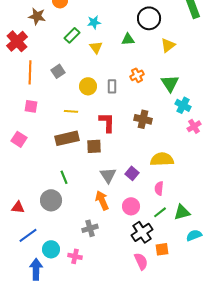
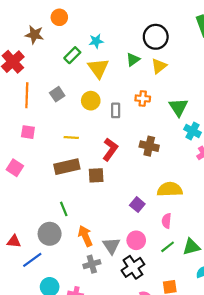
green triangle: (128, 39) -> (133, 60), turned -32
yellow triangle: (168, 45) -> (159, 66), moved
yellow triangle: (96, 47) -> (98, 68), size x1.5
orange cross: (137, 75) -> (143, 98), turned 32
yellow circle: (88, 86) -> (91, 101), moved
red L-shape: (107, 122) -> (110, 149), turned 35
gray triangle: (108, 175) -> (111, 246), moved
orange arrow: (102, 200) -> (85, 236), moved
black cross: (142, 232) -> (133, 267), moved
blue line: (28, 235) -> (32, 260), moved

